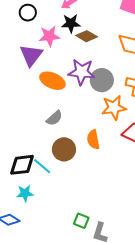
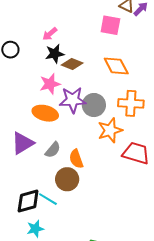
pink star: (49, 36) -> (50, 84), moved
purple triangle: (31, 55) -> (23, 143), moved, turned 30
orange semicircle: (93, 140) -> (76, 159), moved

